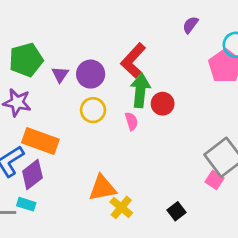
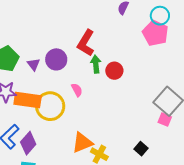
green arrow: (140, 90) -> (96, 64), size x0.7
yellow circle: (93, 110) -> (50, 106), moved, size x1.5
pink semicircle: (131, 121) -> (77, 90), moved
orange rectangle: (40, 141) -> (28, 100), moved

